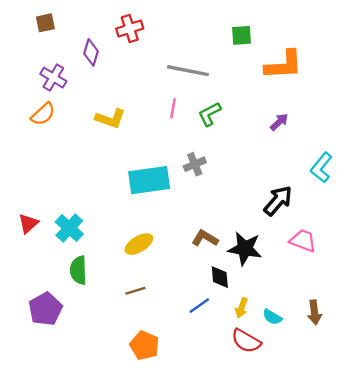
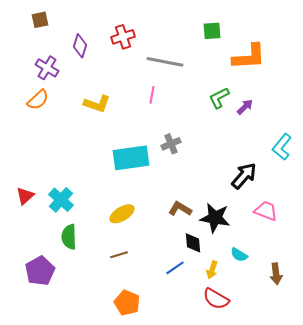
red cross: (130, 29) -> (123, 37), moved
green L-shape: (210, 114) -> (219, 98), moved
cyan semicircle: (272, 317) -> (239, 255), moved

